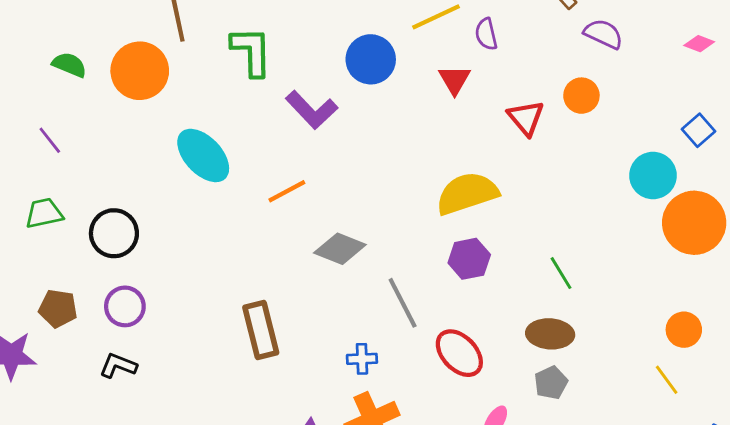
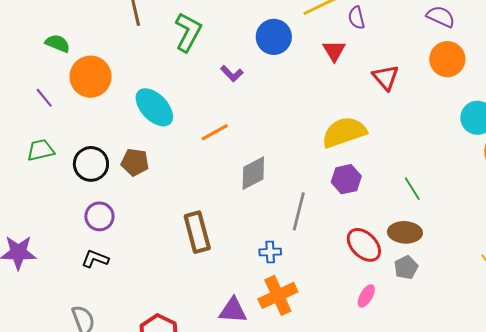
green L-shape: (251, 51) -> (188, 32), turned 30
orange circle: (140, 71) -> (91, 77), moved
orange circle: (581, 96) -> (447, 59), moved, size x1.4
purple L-shape: (312, 110) -> (232, 74), size x0.6
gray diamond: (340, 249) -> (253, 173), turned -48
gray line: (403, 303) -> (299, 211), turned 42
brown pentagon: (58, 309) -> (135, 162), moved
red ellipse: (459, 353) -> (364, 245), moved

